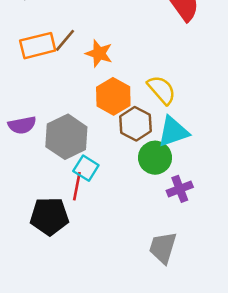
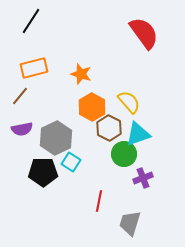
brown line: (65, 40) -> (20, 96), moved
red line: (77, 186) -> (99, 201), moved
black pentagon: (49, 216) -> (43, 172), moved

